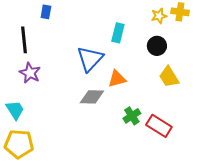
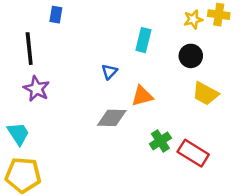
blue triangle: (90, 59) -> (109, 72), size x0.5
yellow trapezoid: (169, 77) -> (205, 94), turned -30

